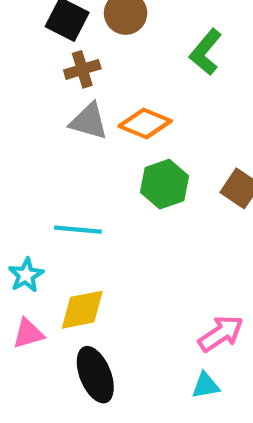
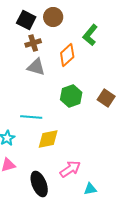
orange diamond: (145, 124) -> (67, 55), moved, turned -65
yellow diamond: (82, 310) -> (48, 139), moved
pink arrow: (221, 334) -> (70, 169), moved

